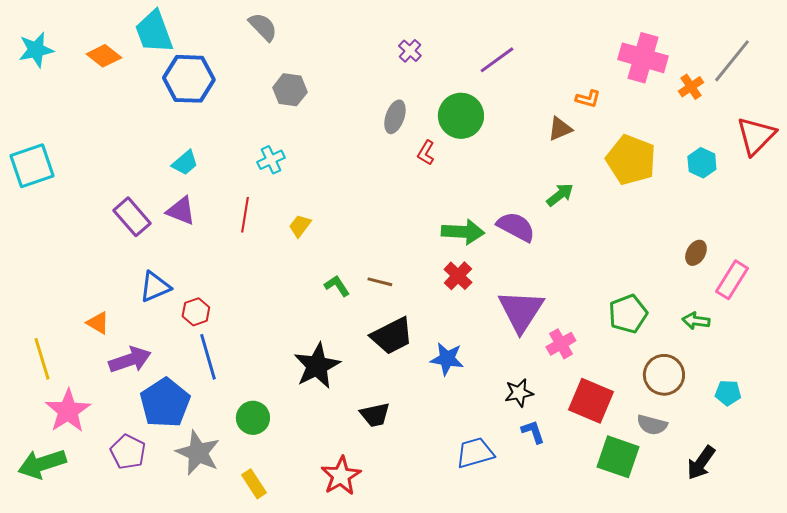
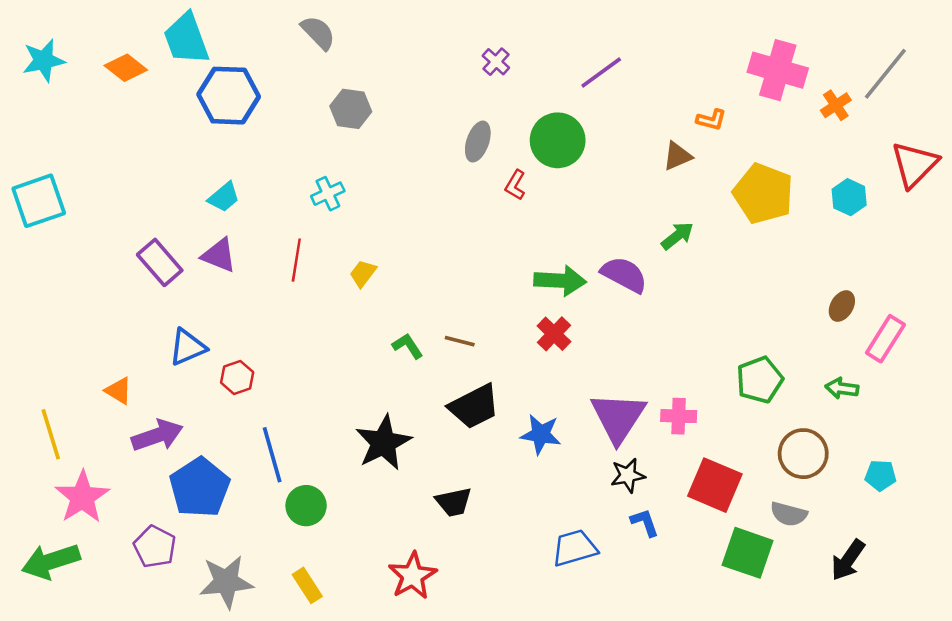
purple triangle: (521, 311) -> (618, 417), moved
pink cross: (561, 344) -> (679, 416), turned 32
blue line: (208, 357) -> (272, 455), moved
gray star: (198, 453) -> (226, 582), moved, turned -30

